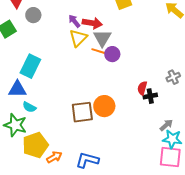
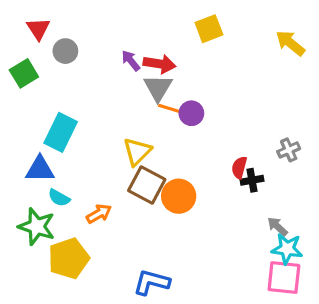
yellow triangle: (78, 38) -> (137, 152), moved
gray triangle: (102, 38) -> (158, 88), moved
brown square: (82, 112) -> (147, 185), moved, turned 35
gray arrow: (166, 125) -> (278, 226), turned -96
orange arrow: (54, 157) -> (99, 214), moved

